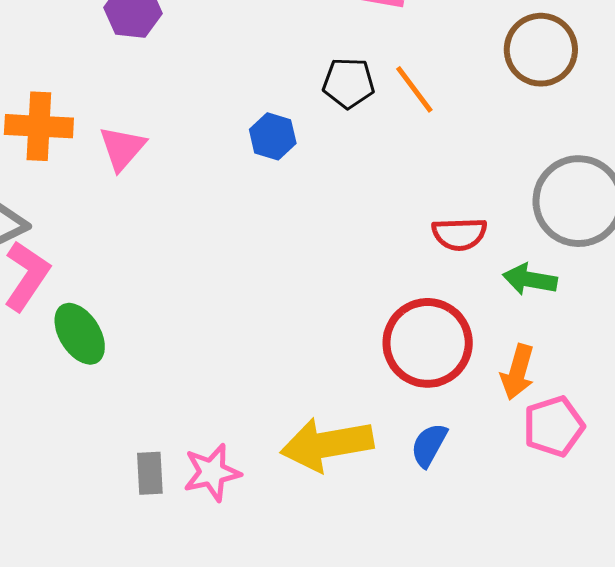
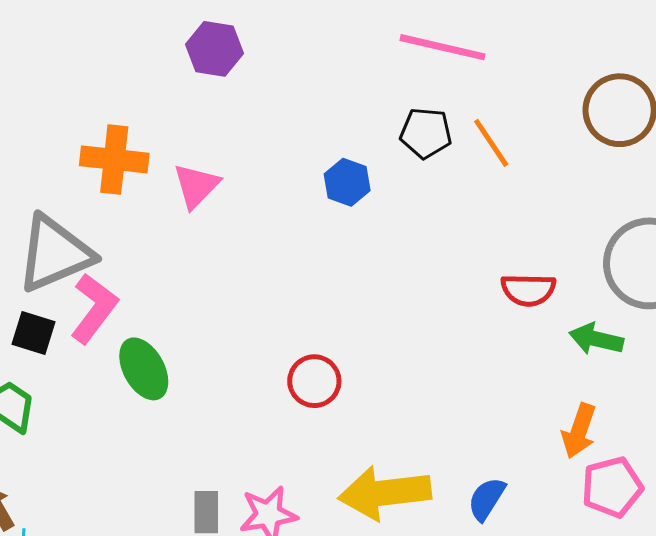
red circle: (428, 343) -> (314, 381), moved, size x0.6

